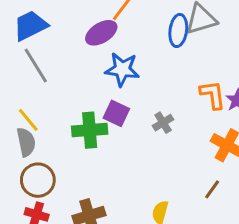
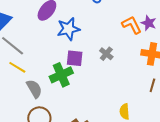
yellow line: (28, 120) -> (17, 67), moved
gray semicircle: (26, 142) -> (34, 89), moved

